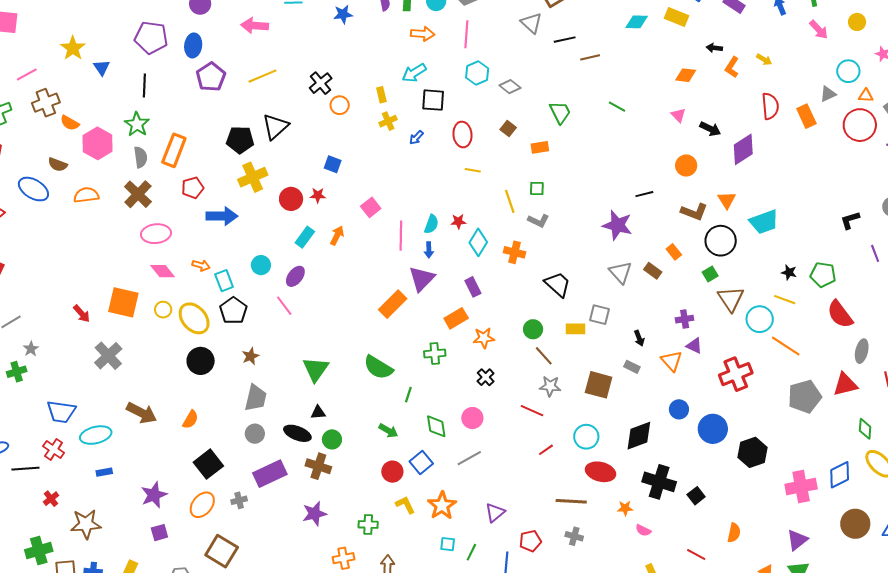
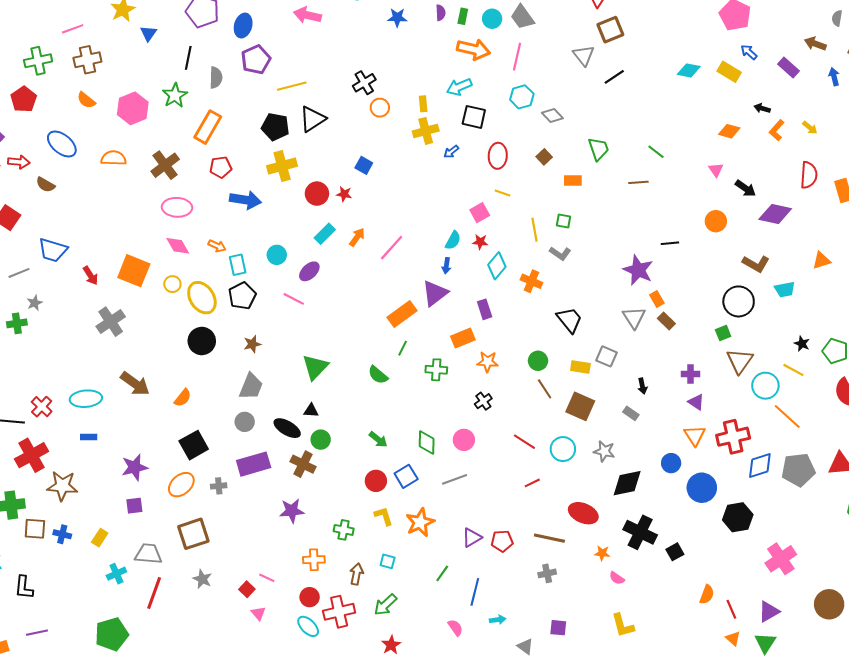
orange arrow: (423, 34) -> (474, 49), size x1.4
black line: (565, 40) -> (614, 77), turned -30
brown line: (590, 57) -> (638, 182), moved
yellow line: (262, 76) -> (292, 86), moved
yellow cross: (388, 121) -> (426, 131), size x1.4
orange semicircle: (70, 123) -> (86, 100), moved
purple diamond: (743, 149) -> (775, 214), turned 36
gray semicircle: (141, 157) -> (216, 77), moved
brown semicircle: (58, 165) -> (45, 185), moved
orange triangle: (727, 200) -> (822, 261), moved, turned 36
pink square: (371, 207) -> (480, 213), moved
brown L-shape: (694, 212) -> (756, 264), moved
cyan trapezoid: (764, 222) -> (785, 289), size x0.7
pink line: (401, 236) -> (392, 248), moved, turned 32
orange rectangle: (674, 252) -> (657, 299), moved
pink line: (284, 306) -> (294, 299), turned -35
orange triangle: (672, 361) -> (695, 435), moved
green semicircle: (378, 367) -> (378, 375), size x0.7
brown square: (599, 385) -> (580, 406), moved
gray star: (550, 386) -> (604, 451), moved
green line: (408, 395) -> (403, 348), moved
blue trapezoid: (61, 412) -> (53, 250), moved
cyan circle: (586, 437) -> (563, 449), moved
blue diamond: (840, 475) -> (760, 465), moved
pink cross: (801, 487) -> (781, 559), turned -32
red cross: (51, 499) -> (31, 455), size x2.0
gray cross: (574, 536) -> (547, 573), turned -36
red pentagon: (530, 541) -> (502, 541), moved
cyan square: (448, 544) -> (388, 561), moved
brown square: (222, 551) -> (193, 534), turned 32
red line: (696, 555) -> (731, 609), moved, turned 30

